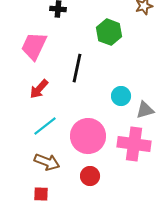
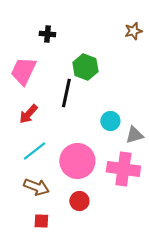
green hexagon: (109, 32) -> (85, 67), moved
red square: (41, 194) -> (41, 221), moved

